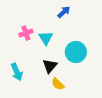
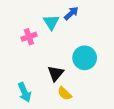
cyan triangle: (46, 38) -> (51, 22), moved
cyan arrow: (17, 72) -> (24, 92), moved

